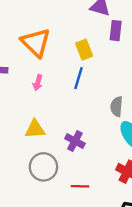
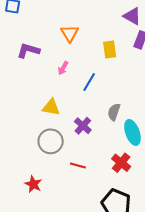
orange triangle: (36, 43) -> (70, 33), size x0.7
blue line: (78, 78) -> (89, 82), moved
gray semicircle: (117, 107) -> (114, 112), moved

